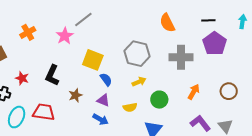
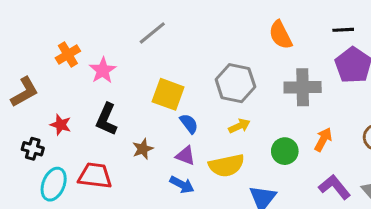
pink star: (65, 36) -> (103, 70), moved
green circle: (159, 100) -> (285, 151), moved
yellow semicircle: (130, 107) -> (226, 165), size x1.6

